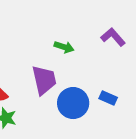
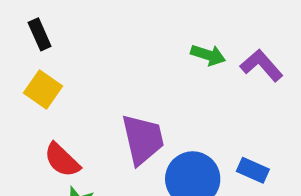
green arrow: (64, 47) -> (208, 55), moved

